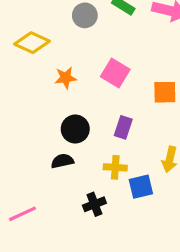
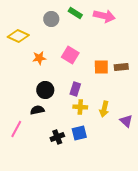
yellow cross: (115, 167) -> (80, 107), moved
blue square: (141, 187) -> (79, 133), moved
pink line: (22, 214) -> (16, 129), moved, turned -36

